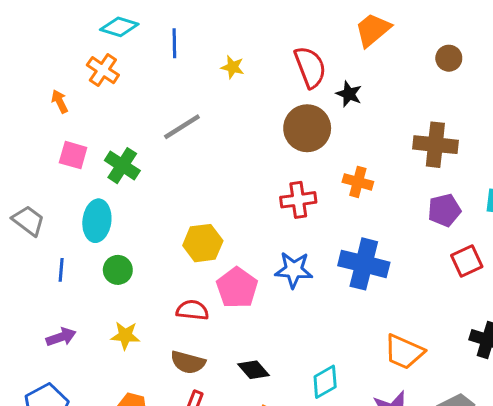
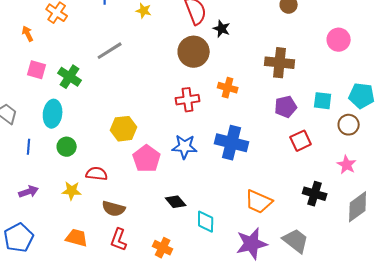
red semicircle: (192, 310) -> (97, 174), moved
black diamond: (253, 370) -> (176, 202), moved
cyan diamond: (325, 382) -> (206, 222), turned -60

